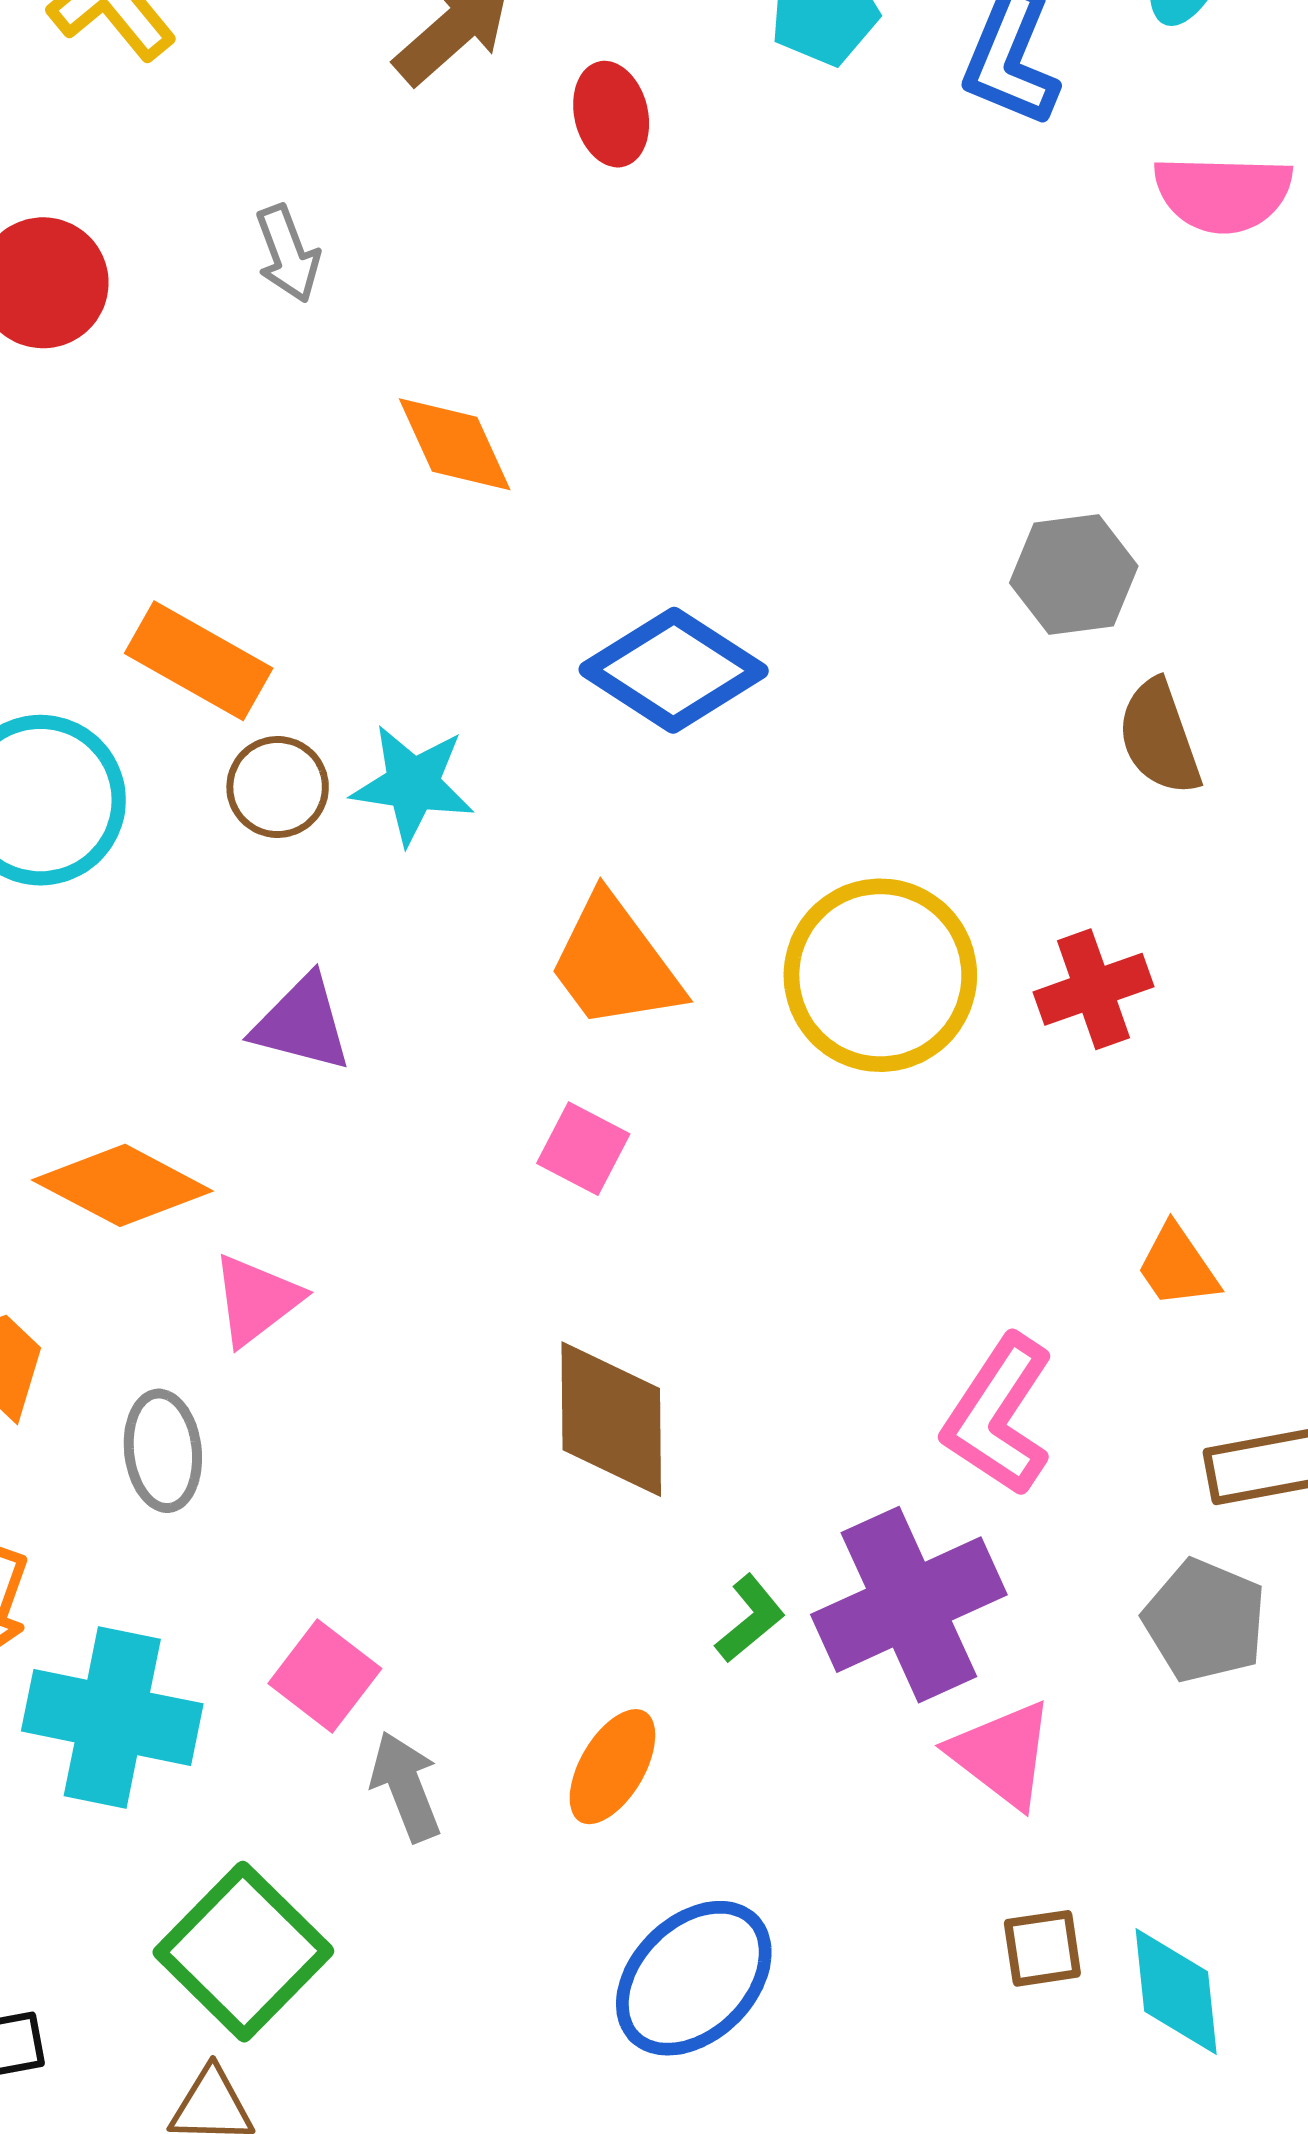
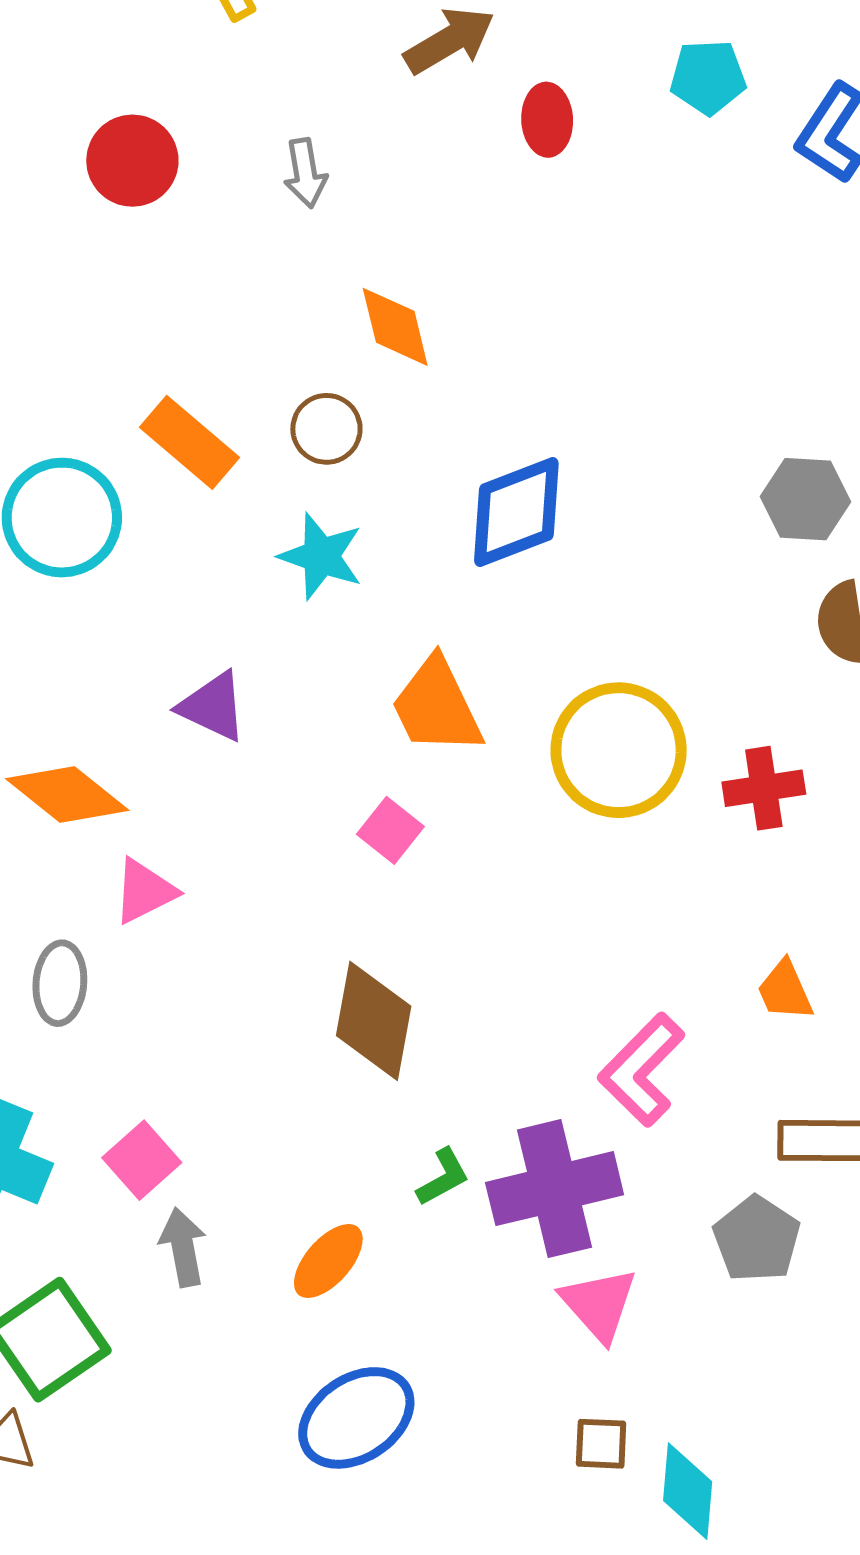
blue diamond: (674, 670) -> (516, 512), turned -65
brown circle: (278, 787) -> (326, 429), moved

